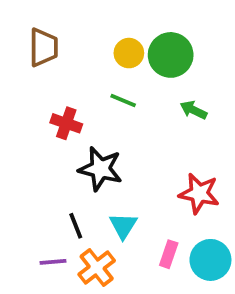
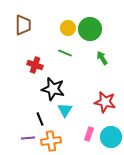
green arrow: (193, 110) -> (102, 58), turned 32
cyan triangle: (123, 226) -> (65, 110), moved
orange cross: (97, 268) -> (51, 141), turned 30

